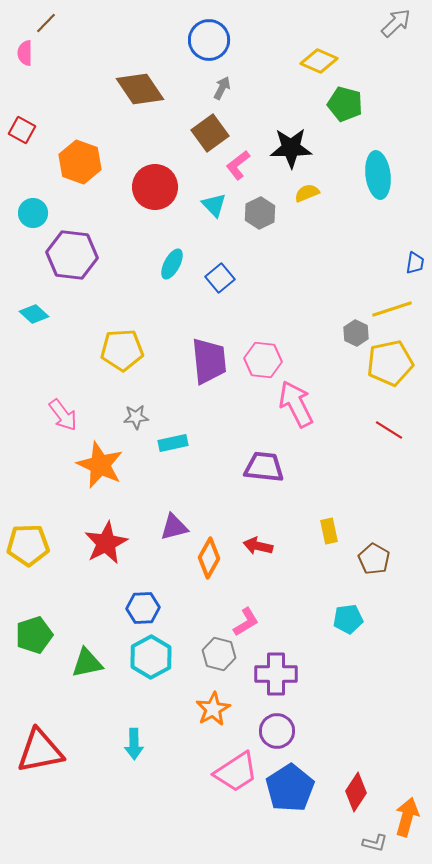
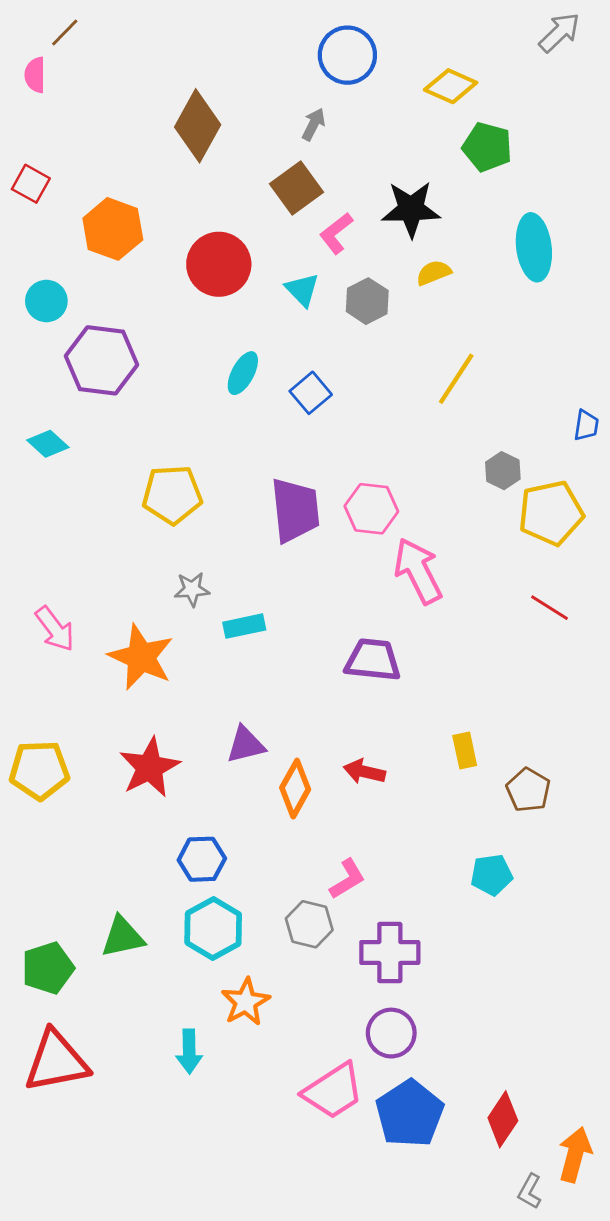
blue circle: (209, 40) -> (347, 55), moved
brown diamond: (140, 89) -> (198, 126), turned 63
blue trapezoid: (415, 263) -> (586, 425), moved
yellow line: (392, 309) -> (456, 379), moved, turned -39
pink arrow: (63, 415) -> (55, 629), moved
green pentagon: (34, 635) -> (48, 968), moved
orange star: (213, 709) -> (246, 1002), moved
gray L-shape: (375, 843) -> (530, 1191), turned 105

